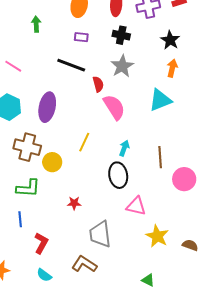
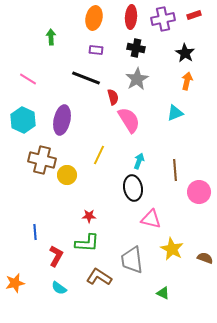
cyan triangle: (160, 100) -> (175, 113), size x0.7
green L-shape: (28, 188) -> (87, 243), moved
gray trapezoid: (100, 234) -> (132, 260), moved

